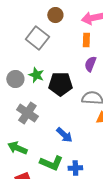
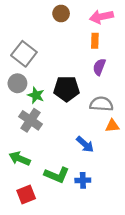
gray square: (37, 38) -> (24, 54), moved
green star: (36, 75) -> (36, 95), moved
blue arrow: (64, 135) -> (85, 144), moved

